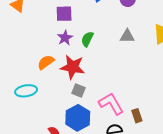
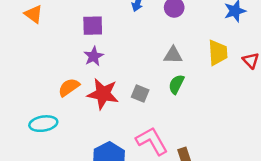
green semicircle: (87, 39) -> (176, 84), moved
gray square: (78, 91) -> (140, 93), moved

